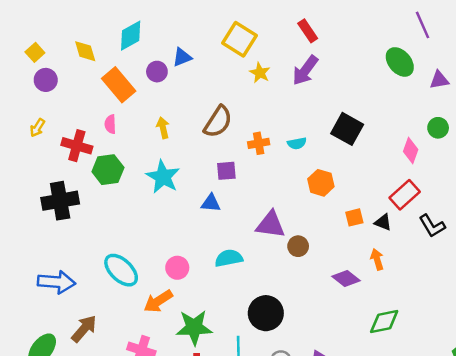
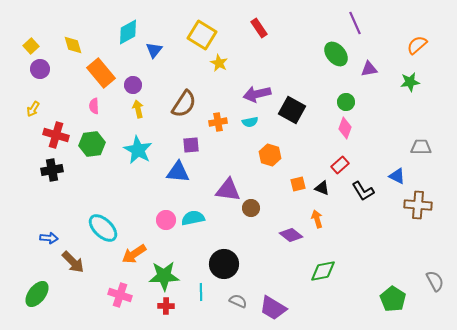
cyan diamond: (131, 36) -> (128, 32), moved
blue triangle: (182, 57) -> (154, 50), turned -30
purple arrow: (305, 70) -> (257, 94), moved, turned 40
purple circle: (157, 72) -> (133, 85), moved
green circle: (438, 128) -> (346, 102), moved
red cross: (77, 146) -> (56, 135), moved
red rectangle: (405, 195) -> (340, 165), size x0.7
black cross: (60, 201) -> (52, 170), size x0.7
blue triangle: (211, 203) -> (178, 172), size x1.4
pink circle: (177, 268) -> (166, 220), moved
blue arrow: (56, 282) -> (49, 238), size x0.6
brown arrow: (84, 329) -> (73, 262), moved, turned 95

